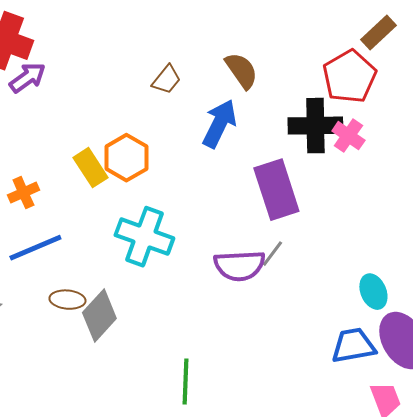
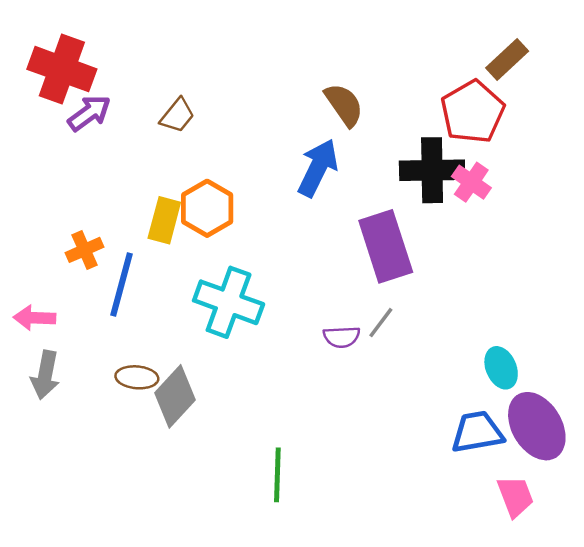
brown trapezoid: (166, 80) -> (177, 115), moved
yellow rectangle: (90, 168) -> (164, 220), turned 48
blue line: (35, 248) -> (121, 284), moved, turned -52
purple semicircle: (239, 266) -> (342, 337), size x0.6

